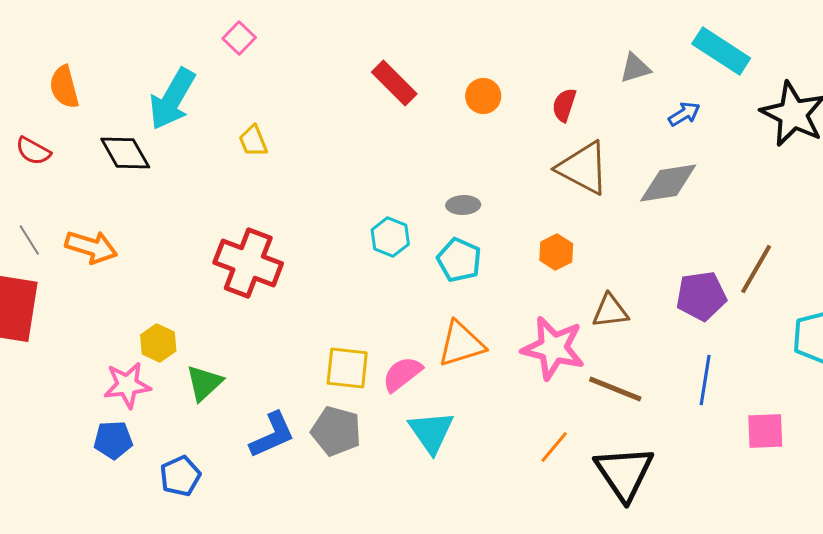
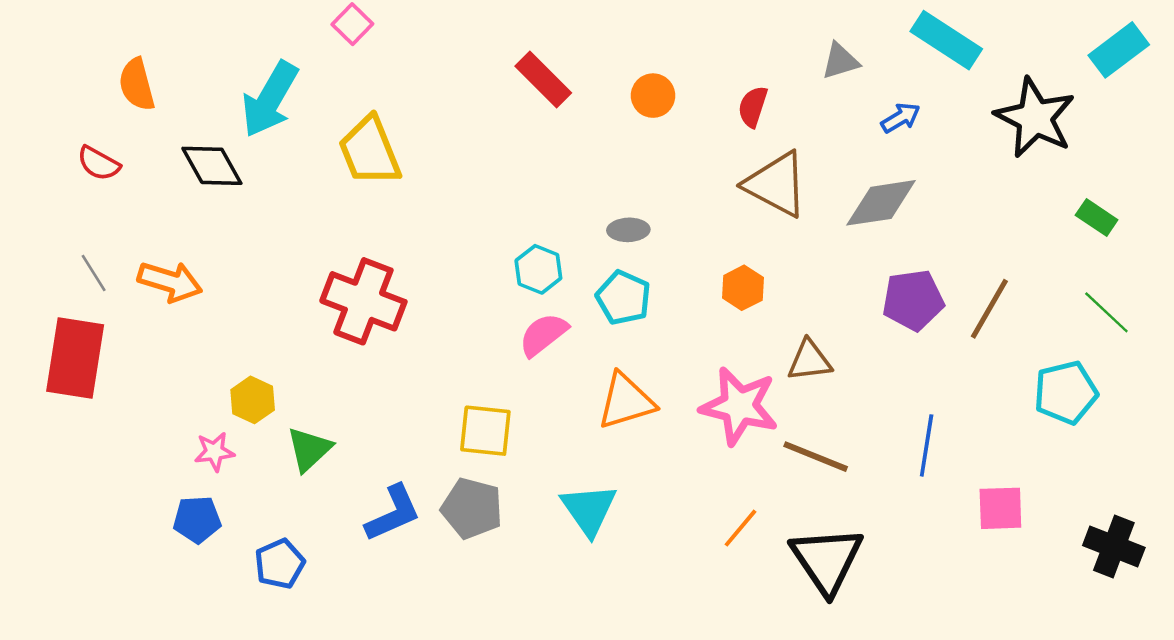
yellow trapezoid: (253, 141) -> (370, 151), size x1.8
purple pentagon: (701, 296) -> (913, 300), moved
pink semicircle: (402, 374) -> (543, 335), moved
pink star: (127, 385) -> (214, 452), size x0.7

